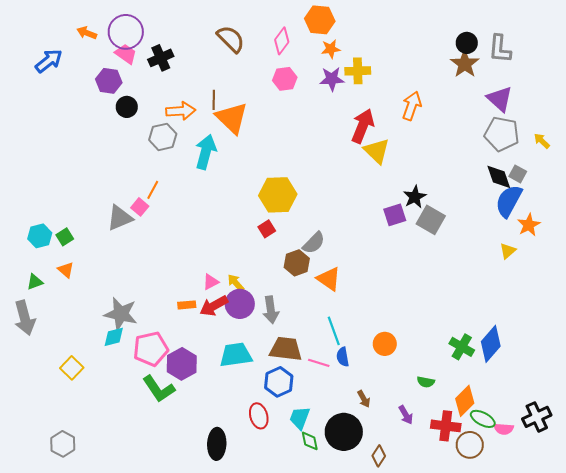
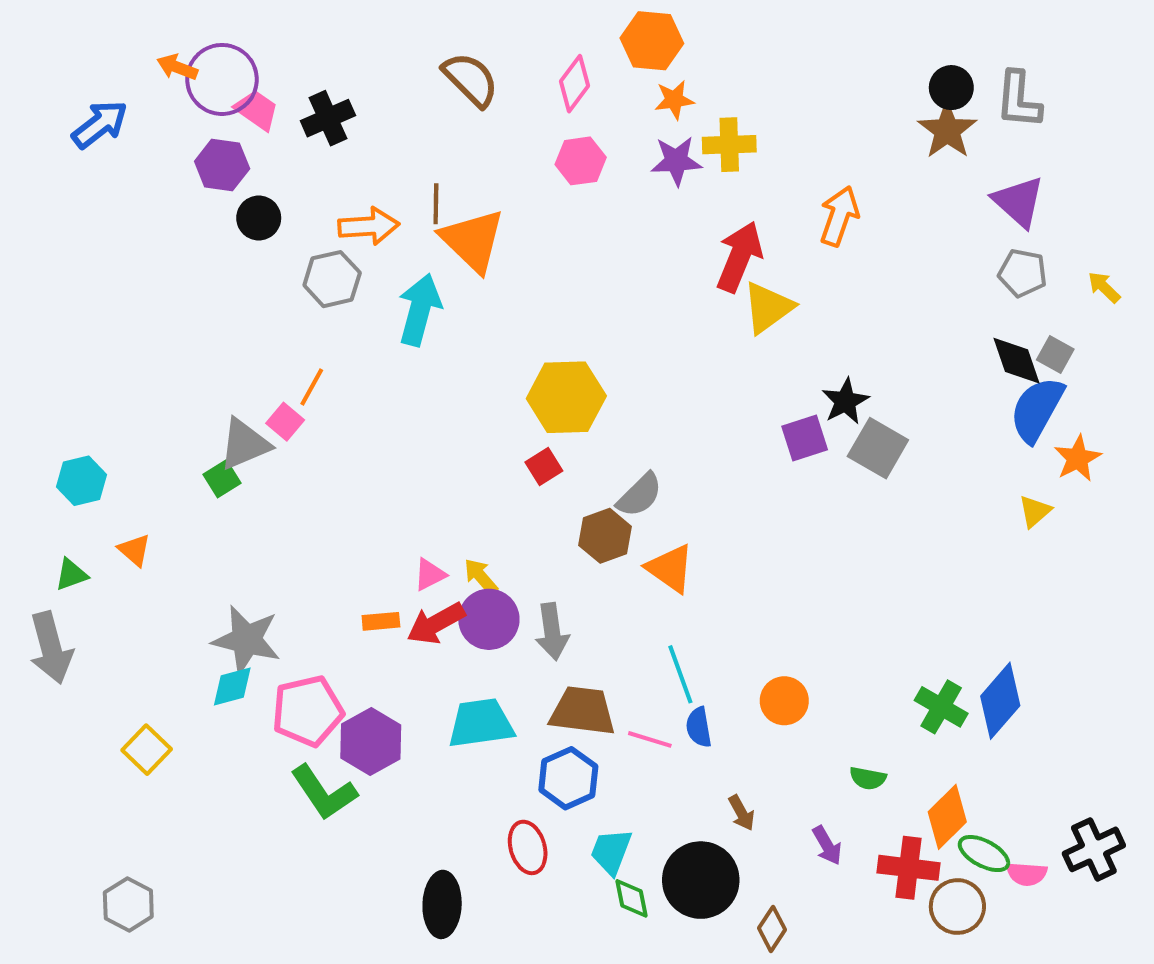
purple circle: (126, 32) -> (222, 79), moved
gray pentagon: (502, 134) -> (1023, 273), size x0.7
yellow triangle: (377, 151) -> (768, 308), turned 40
green square: (65, 237) -> (222, 479), moved

